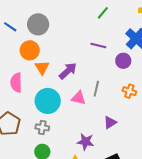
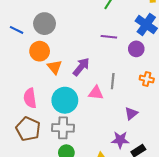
pink semicircle: (16, 83) -> (30, 98), moved
gray cross: (42, 127) -> (63, 128), size x1.5
purple star: (86, 142) -> (120, 140), moved

